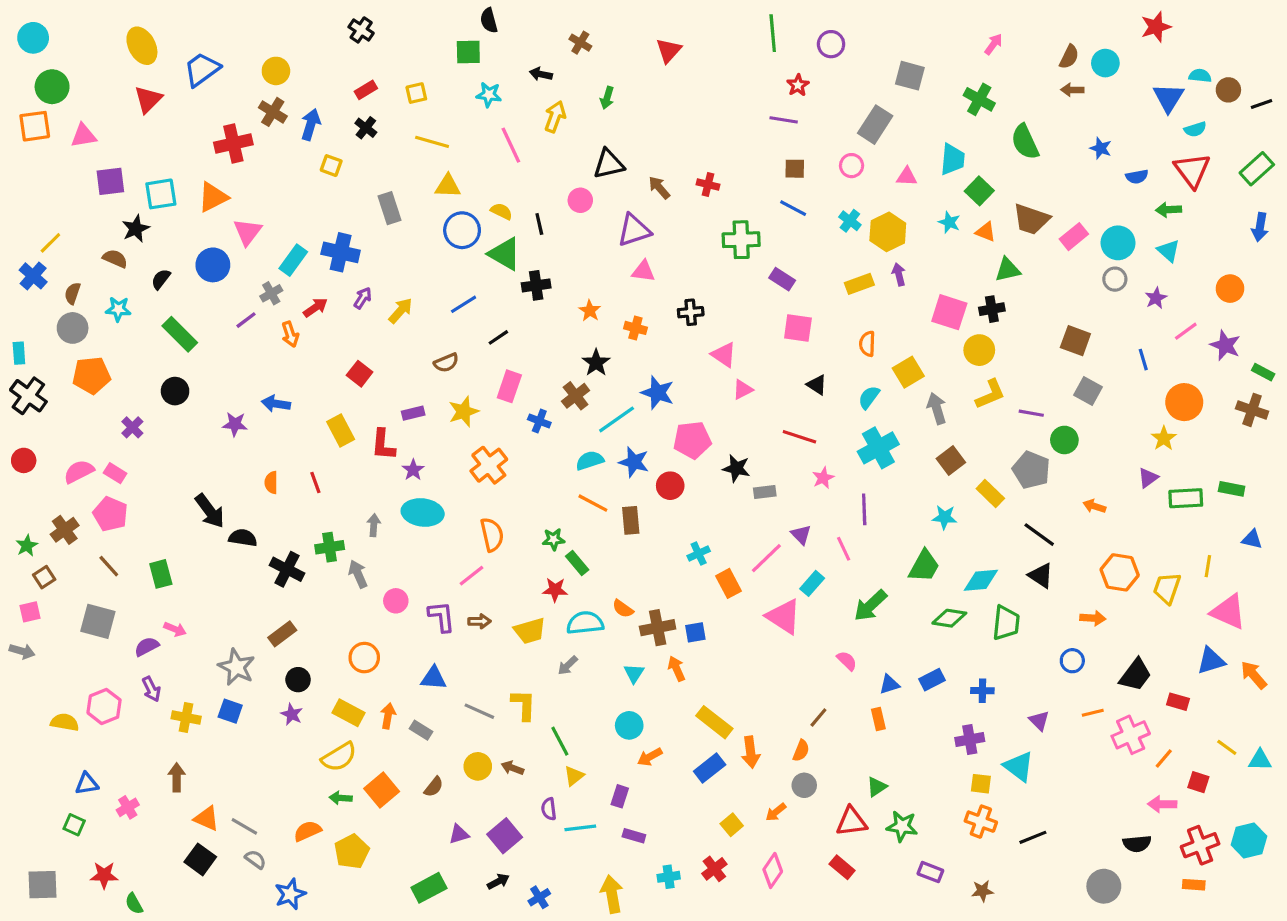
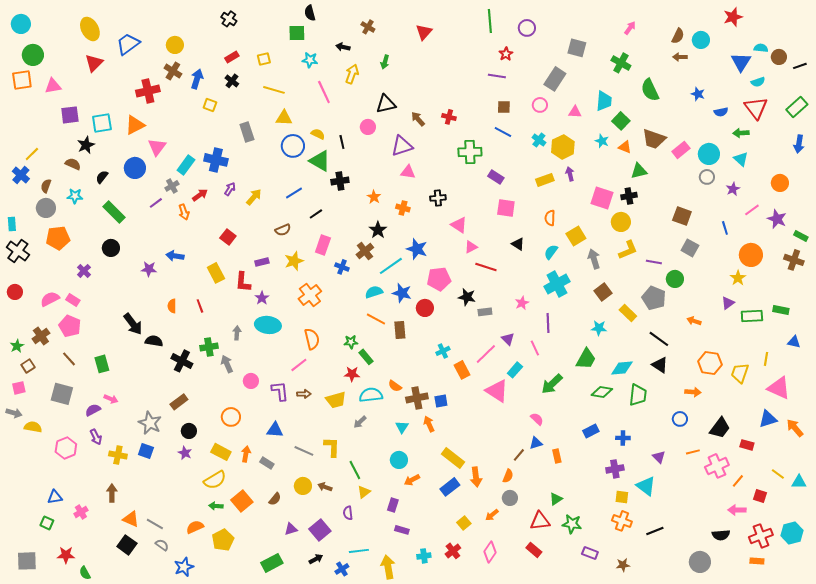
red line: (799, 437) -> (486, 267), moved
blue triangle: (889, 684) -> (536, 443), moved
yellow semicircle: (65, 722) -> (33, 427), moved
cyan line: (580, 828) -> (359, 551), moved

